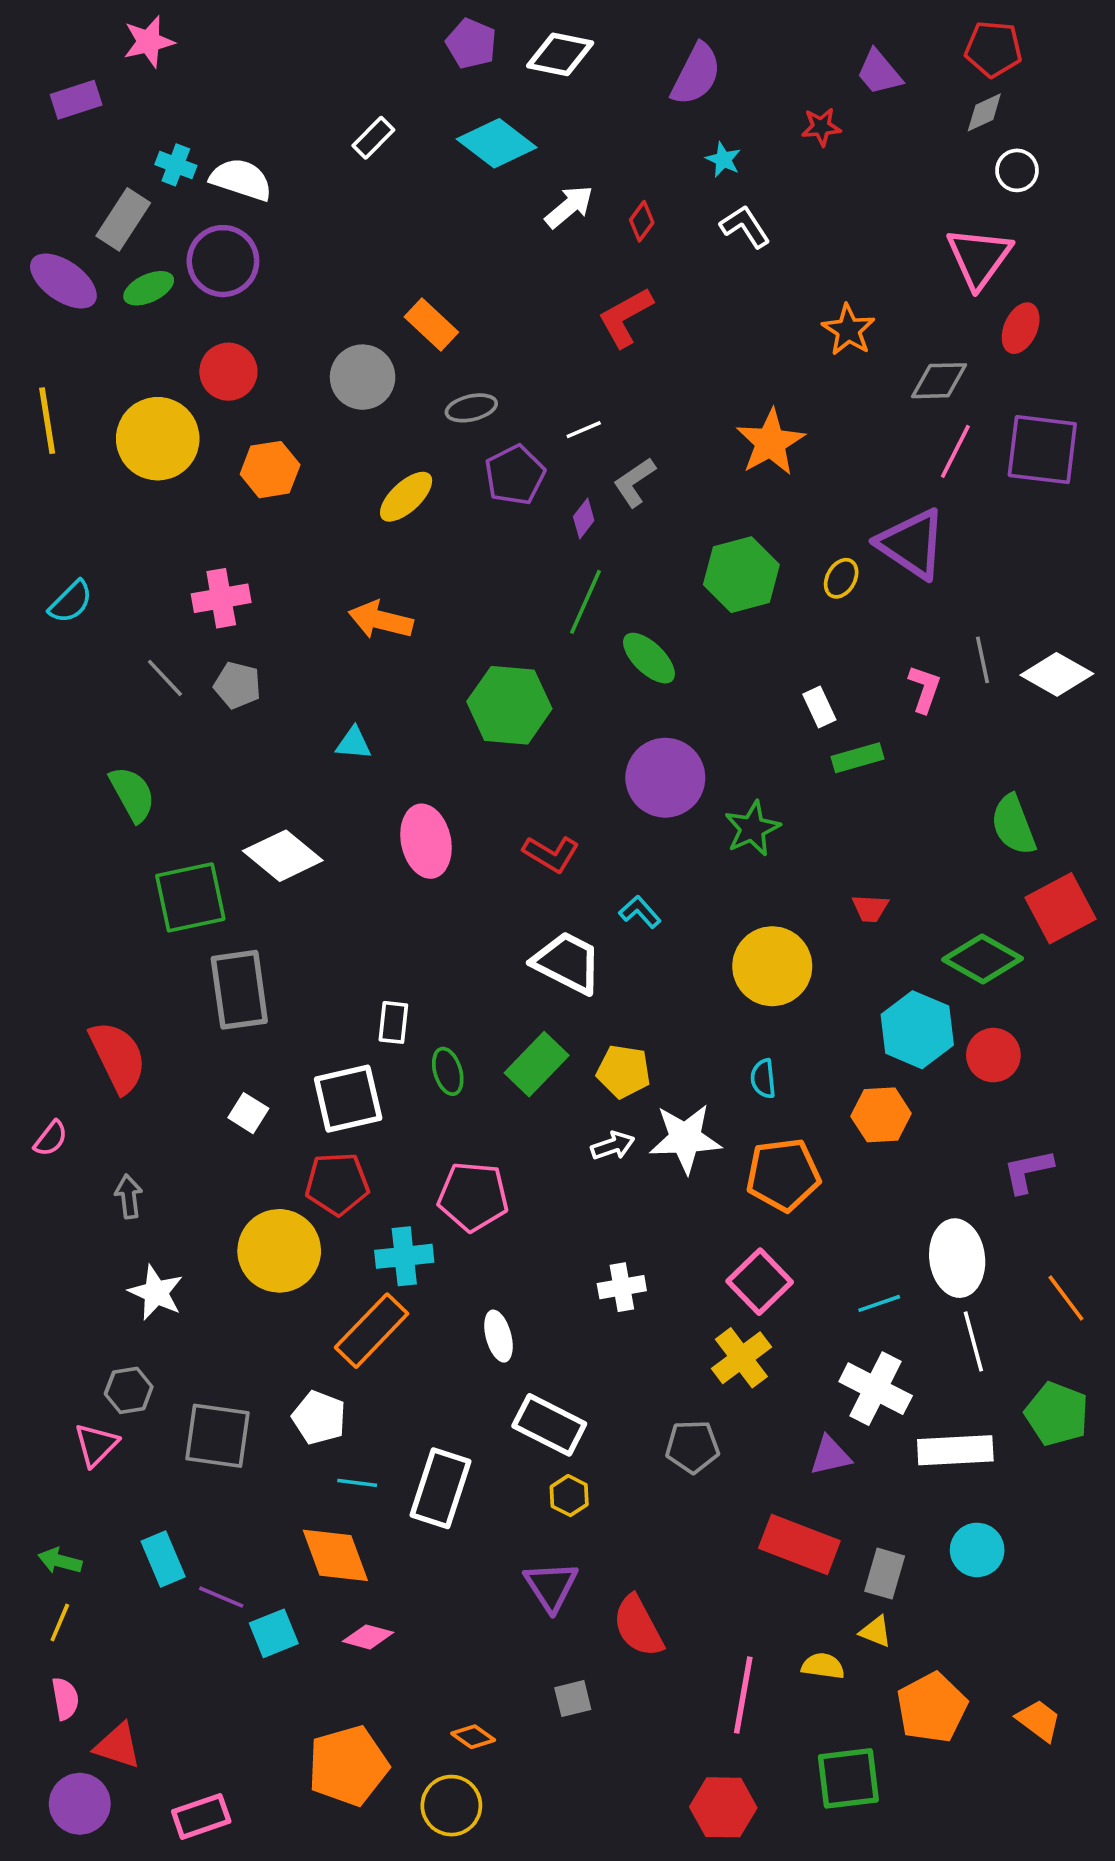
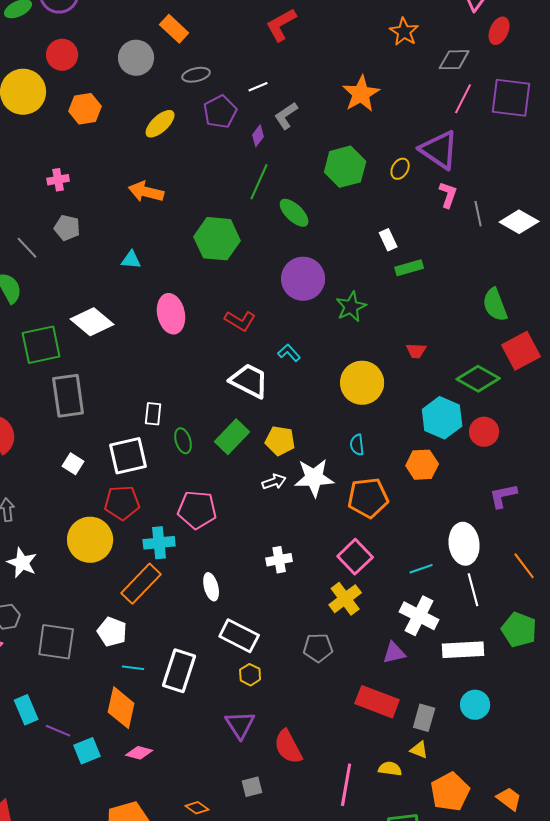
pink cross: (221, 598) -> (58, 180), size x0.7
gray line: (165, 678) -> (27, 248), moved
pink L-shape: (925, 689) -> (448, 195), moved
orange diamond: (335, 1555) -> (121, 708), turned 33

